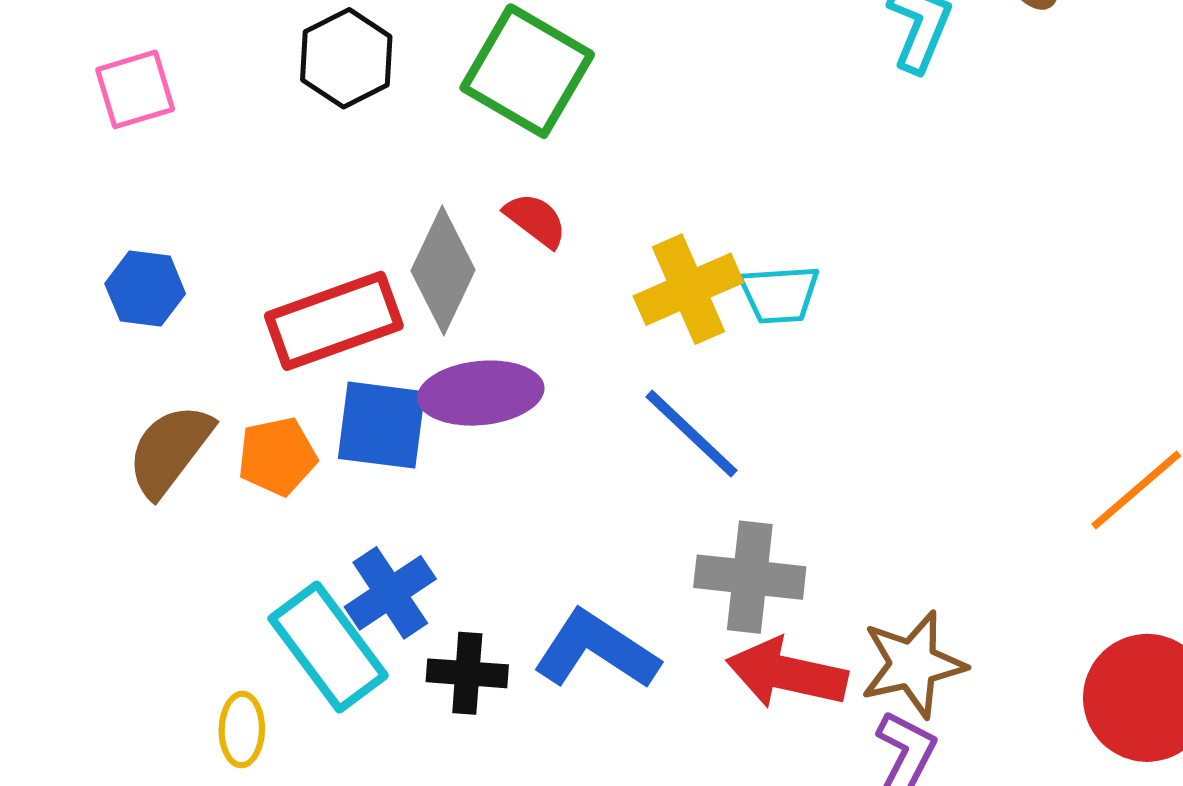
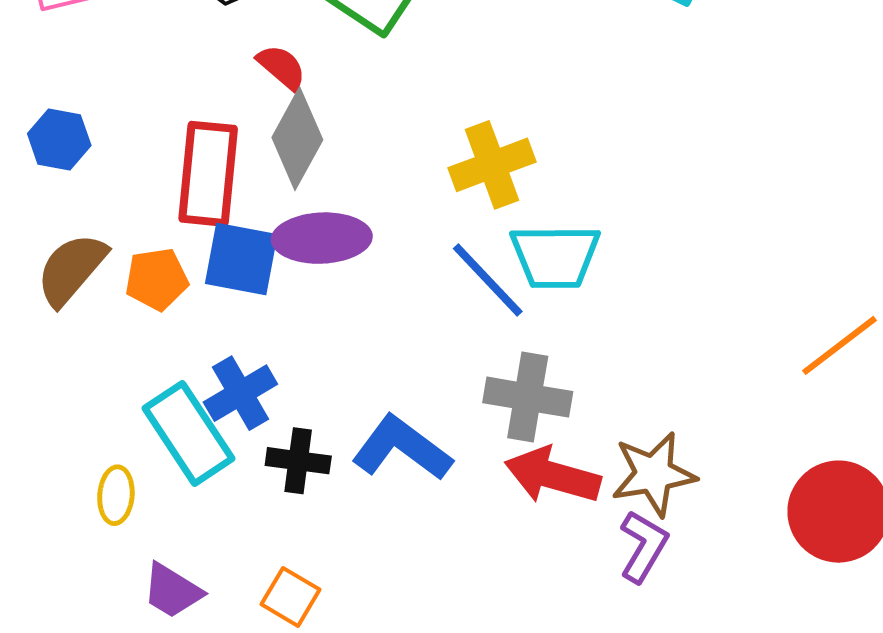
red semicircle: (536, 220) -> (282, 67), moved
cyan trapezoid: (779, 294) -> (555, 256), moved, size x1.4
red rectangle: (334, 321) -> (208, 174), turned -68

